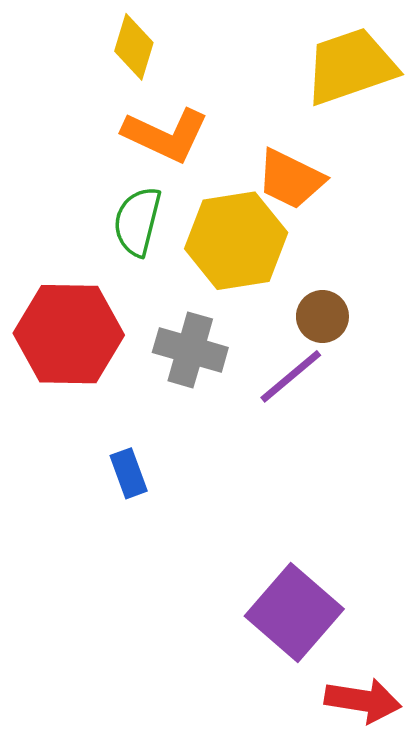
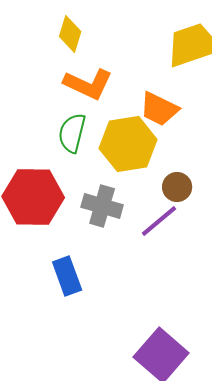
blue rectangle: (129, 473) -> (67, 276), size x1.4

